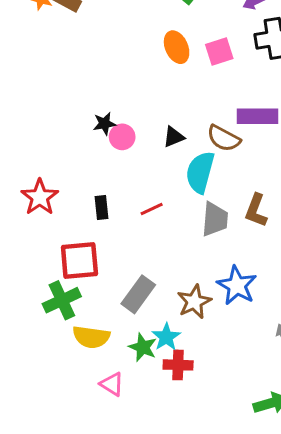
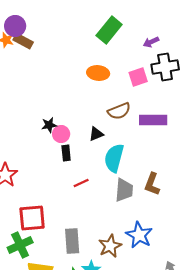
orange ellipse: (177, 47) -> (98, 73), turned -60
pink square: (219, 52) -> (138, 77), moved
brown semicircle: (224, 138) -> (119, 111), moved, turned -50
black rectangle: (102, 208) -> (66, 153), moved
gray rectangle: (138, 294) -> (72, 241), turned -40

